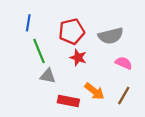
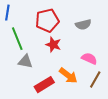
gray semicircle: (111, 36) -> (83, 25), size x0.7
pink semicircle: (124, 63) -> (89, 59), moved
red rectangle: (68, 101) -> (44, 85), turned -42

